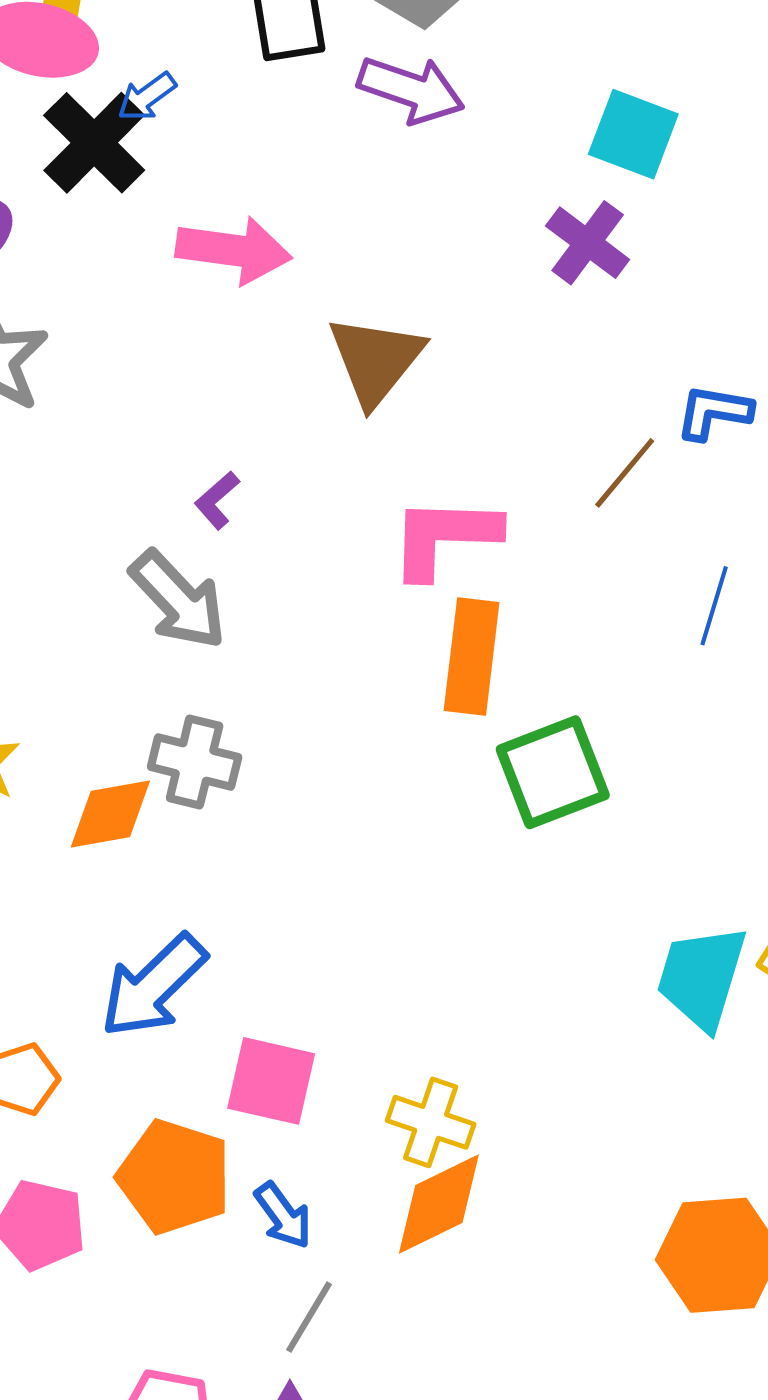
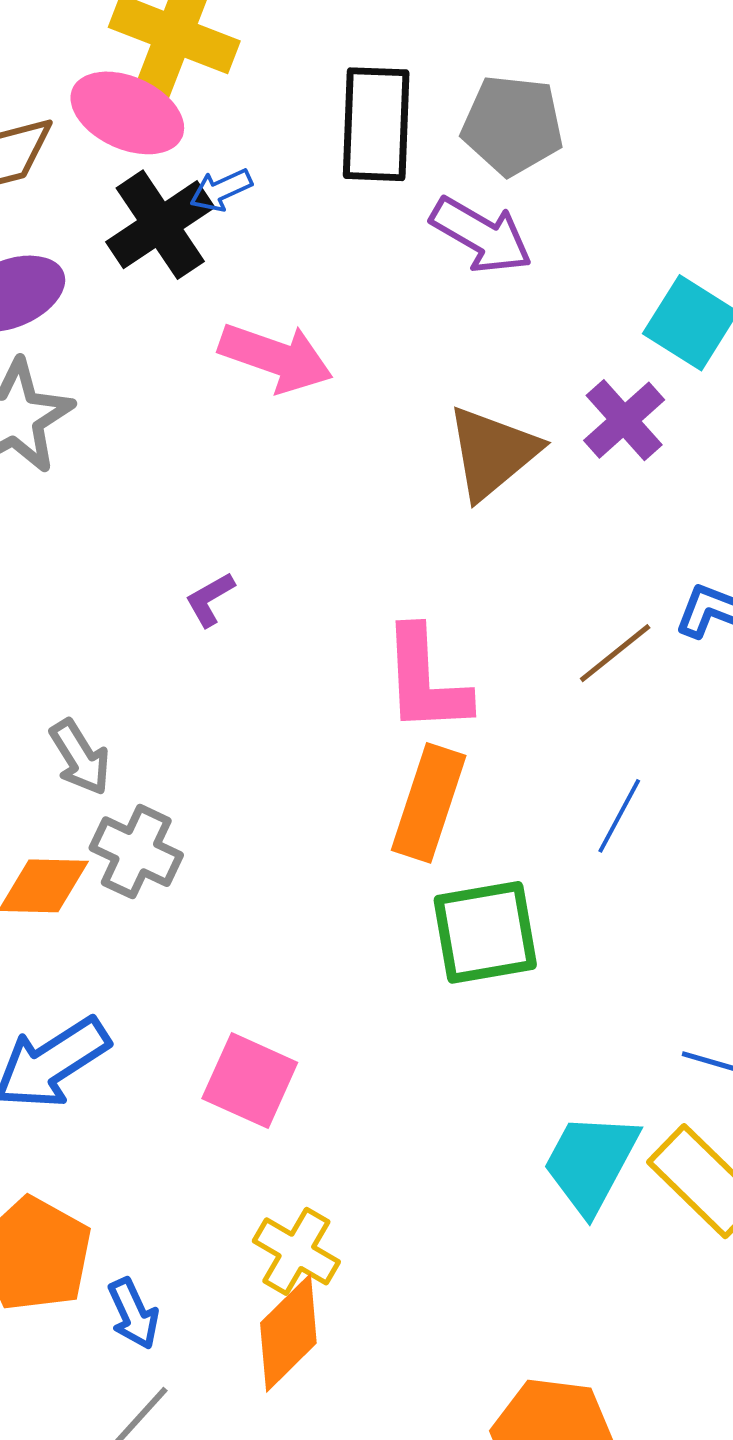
brown triangle: (376, 360) -> (492, 453), moved
pink L-shape: (444, 537) -> (426, 680), turned -106
gray arrow: (178, 600) -> (80, 757), moved, size x0.7
blue line: (714, 606) -> (619, 816), moved
pink square: (271, 1081) -> (250, 1081), moved
orange diamond: (439, 1204) -> (288, 1333), turned -30

